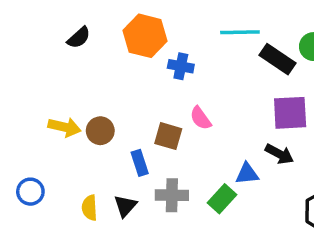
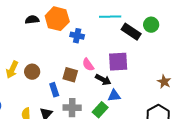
black semicircle: (79, 38) -> (32, 20), moved, turned -144
purple square: (290, 113) -> (118, 62), moved
yellow arrow: (64, 127) -> (12, 70), turned 102
black arrow: (279, 154) -> (103, 80), moved

